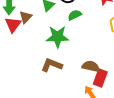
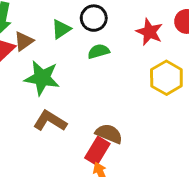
green star: (57, 37) -> (42, 78), moved
red rectangle: (100, 78) -> (97, 151), moved

